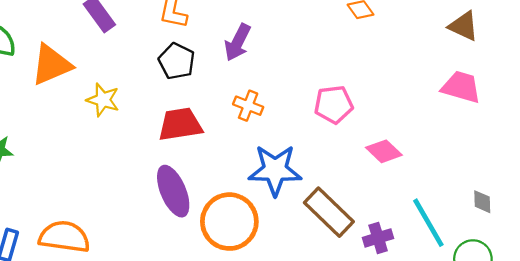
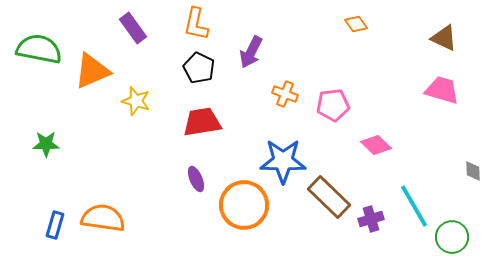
orange cross: (248, 106) -> (285, 94), moved
purple ellipse: (173, 191) -> (196, 179), size x0.6
gray diamond: (482, 202) -> (473, 171), moved

